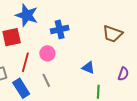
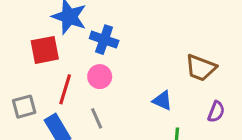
blue cross: (60, 29) -> (104, 40), moved, turned 30
brown trapezoid: (113, 34) -> (201, 68), moved

